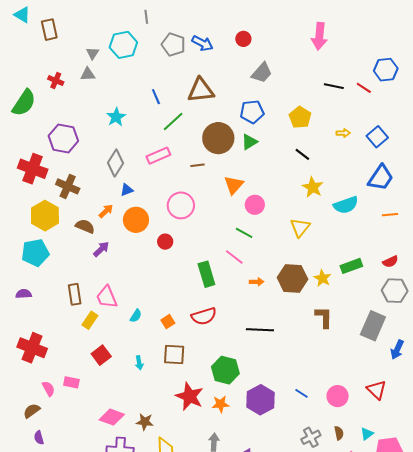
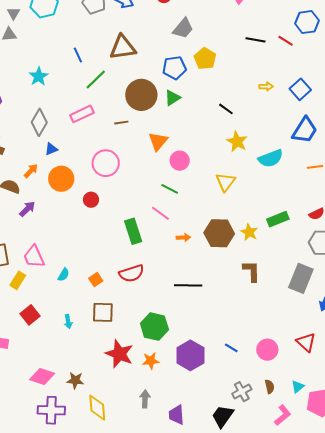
yellow pentagon: (300, 117) -> (205, 59), moved

